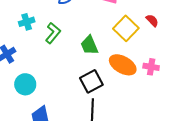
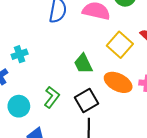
cyan cross: (27, 22) -> (20, 54), moved
green L-shape: (53, 33) -> (52, 97), moved

